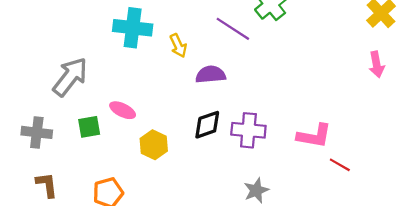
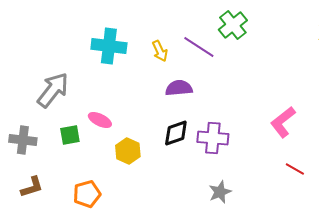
yellow arrow: (178, 46) -> (160, 51), moved
pink L-shape: (314, 136) -> (283, 122), moved, turned 132
brown L-shape: (47, 185) -> (32, 187), turned 80

